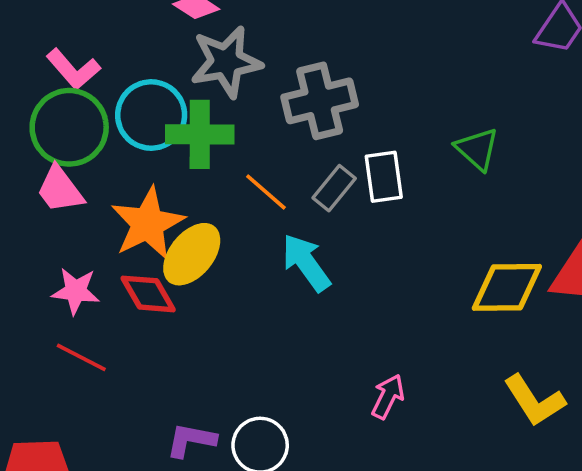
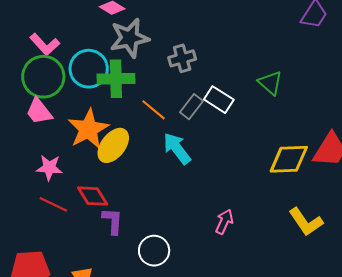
gray cross: (320, 101) -> (182, 58), size x0.7
white rectangle: (384, 177) -> (219, 100), turned -48
red diamond: (148, 294) -> (93, 196), moved
purple L-shape: (191, 440) -> (113, 221), moved, turned 84

